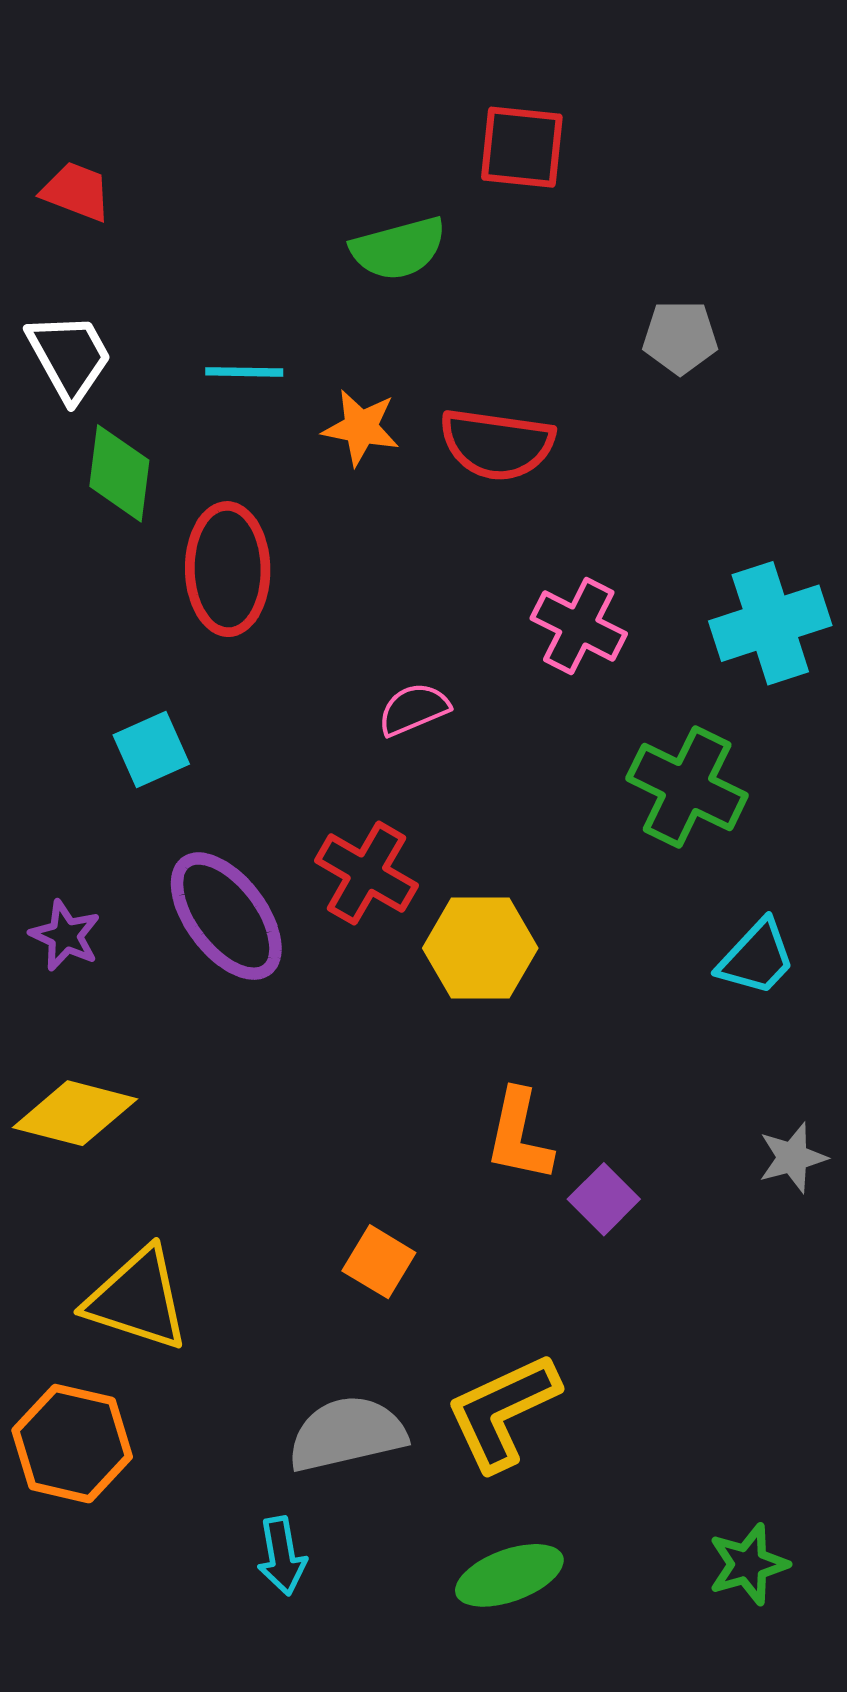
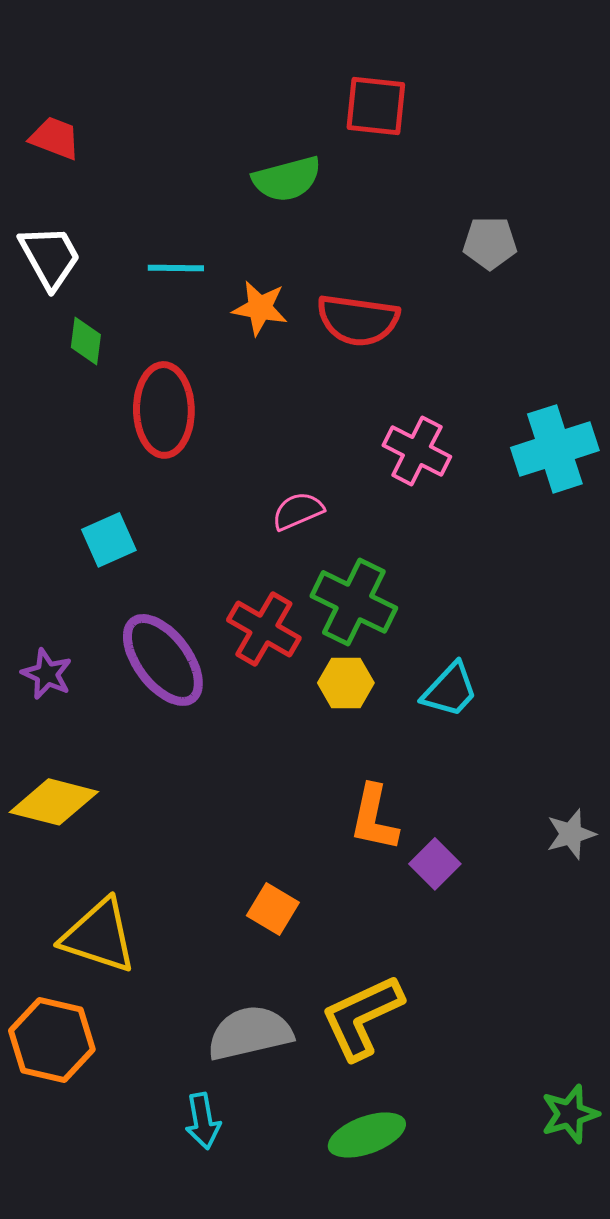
green diamond: (119, 473) -> (86, 341), size x0.7
green cross: (687, 787) -> (354, 602), moved
yellow hexagon: (480, 948) -> (346, 683), size x0.7
cyan trapezoid: (756, 958) -> (450, 690), moved
green star: (748, 1564) -> (570, 1114), moved

